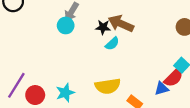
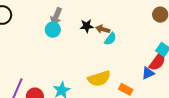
brown arrow: (121, 24) -> (103, 29), moved, size x0.6
cyan semicircle: (112, 44) -> (110, 39), moved

